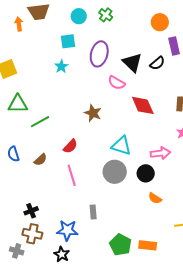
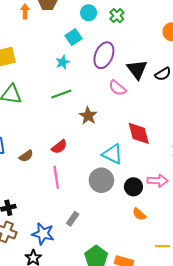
cyan square: (68, 41) -> (73, 37), turned -35
red diamond: (143, 105) -> (139, 133), moved
green line: (40, 122) -> (61, 94), moved
pink arrow: (160, 153) -> (158, 181), moved
gray rectangle: (93, 212) -> (73, 219), turned 32

